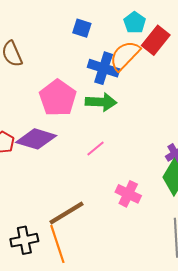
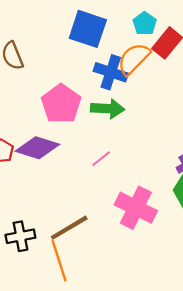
blue square: (82, 28) -> (88, 29), size x1.8
pink cross: (128, 194) -> (136, 208), size x1.5
black cross: (24, 240) -> (20, 236), moved

